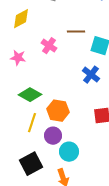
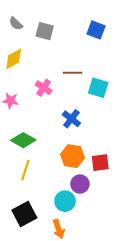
blue cross: (91, 75) -> (71, 119), moved
orange hexagon: (58, 111) -> (72, 156), moved
purple circle: (53, 136) -> (80, 184), moved

